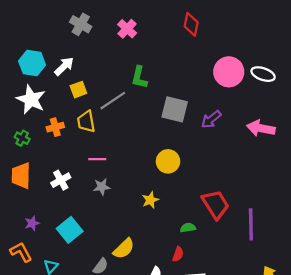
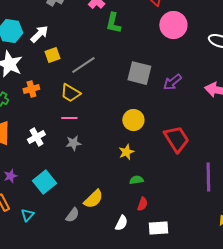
pink circle: (229, 72) -> (173, 25), moved
green L-shape: (139, 77) -> (113, 23), moved
yellow trapezoid: (86, 122) -> (70, 93), moved, turned -50
yellow star: (150, 200) -> (126, 152), moved
red trapezoid: (216, 204) -> (176, 139), moved
green semicircle: (188, 228) -> (136, 180), moved

